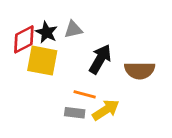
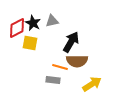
yellow square: (42, 61) -> (30, 43), size x0.7
brown semicircle: (140, 70) -> (77, 61), moved
yellow arrow: (106, 110) -> (92, 84), moved

